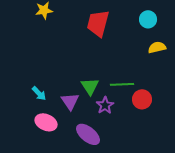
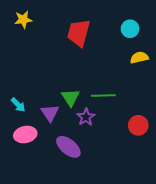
red circle: (142, 99) -> (138, 125), moved
pink ellipse: (46, 122) -> (25, 135), turned -35

